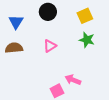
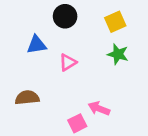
blue triangle: (16, 22) -> (37, 45), moved, turned 49
brown semicircle: (14, 48) -> (27, 98), moved

